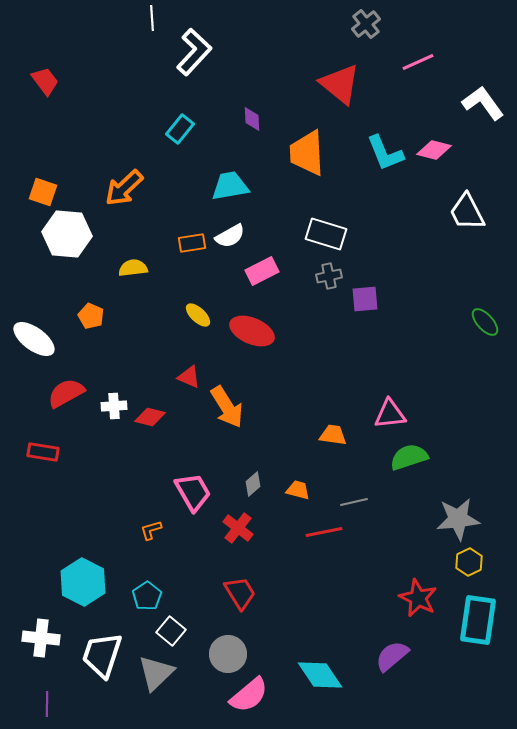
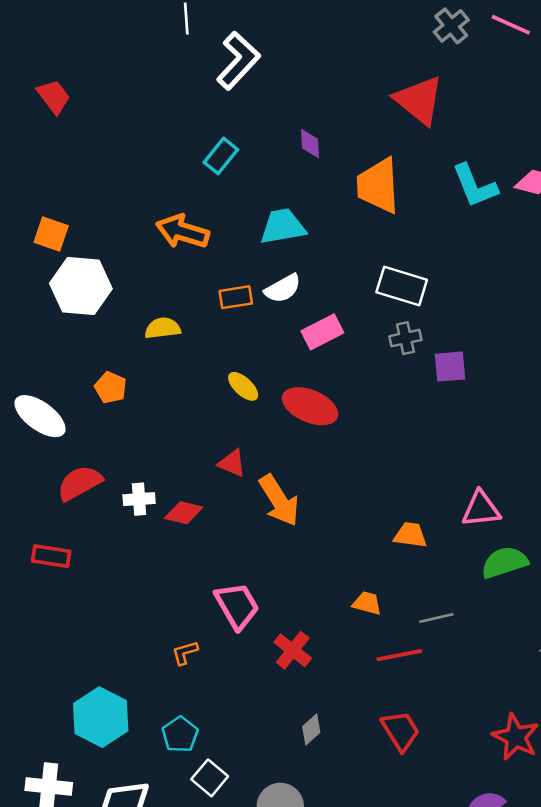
pink line: (418, 62) -> (511, 25), moved, turned 48
orange arrow: (124, 188) -> (182, 232), moved, turned 60
gray diamond: (253, 484) -> (311, 730), moved
red trapezoid: (240, 593) -> (400, 731), moved

